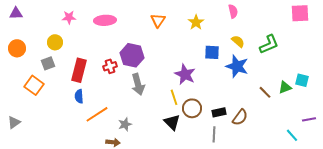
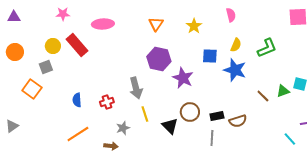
pink star: (69, 17) -> (63, 14), moved
yellow semicircle: (238, 41) -> (236, 45), turned 72
purple hexagon: (132, 55) -> (159, 59), moved
red cross: (110, 66) -> (107, 102), moved
red rectangle: (79, 70) -> (77, 45), moved, turned -55
yellow line: (174, 97) -> (145, 114), moved
orange line: (97, 114) -> (78, 134), moved
brown semicircle: (240, 117) -> (238, 121), turned 36

